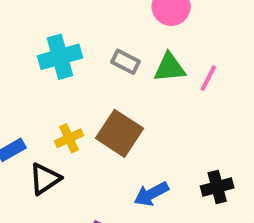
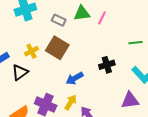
gray rectangle: (125, 62) -> (59, 20), moved
black cross: (217, 187) -> (107, 65), moved

